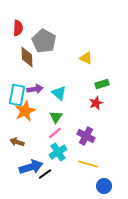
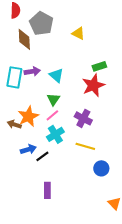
yellow triangle: (86, 58) -> (78, 33), moved
red star: (96, 103) -> (93, 85), size x1.6
orange star: (25, 111) -> (28, 116), moved
blue arrow: (31, 167) -> (28, 149), size x0.7

